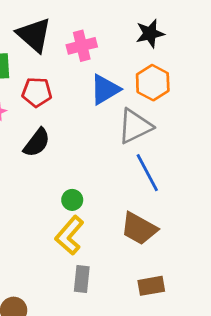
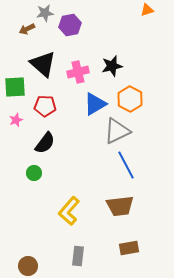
black star: (150, 34) -> (112, 66), moved
green circle: (72, 200) -> (34, 173), moved
brown trapezoid: (139, 229) -> (120, 206), turned -36
gray rectangle: (82, 279) -> (78, 256), moved

